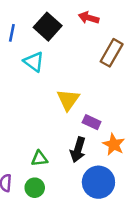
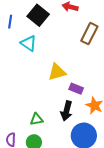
yellow triangle: (68, 100) -> (57, 72), turned 42

